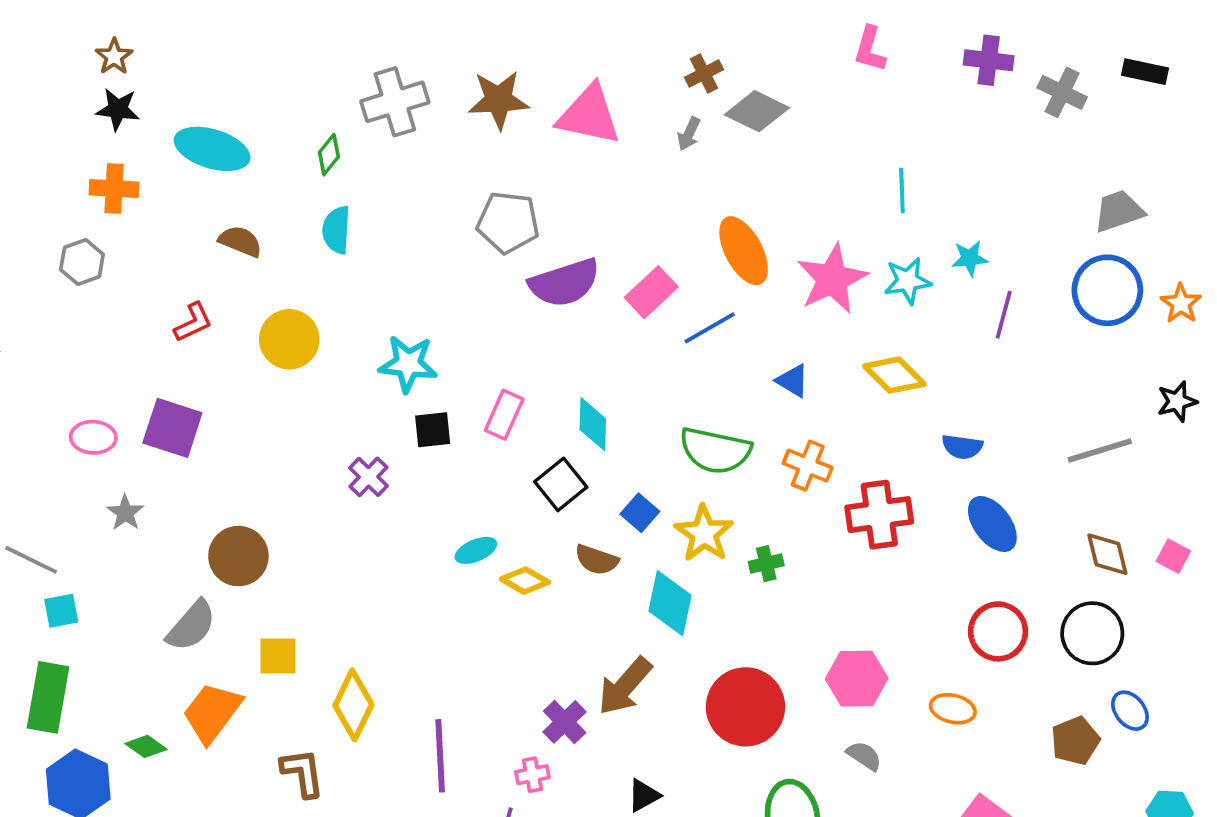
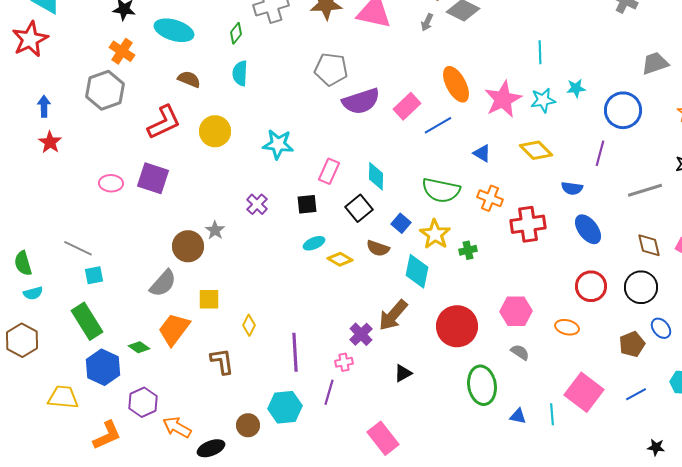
orange cross: (114, 188) -> (122, 51), turned 30
gray hexagon: (82, 262) -> (105, 90), size x1.6
blue circle: (1107, 290) -> (623, 110), moved
purple line: (1004, 315) -> (600, 153), moved
red L-shape: (193, 322) -> (164, 122), size x1.6
black square: (433, 430) -> (307, 204), moved
gray star: (125, 513) -> (215, 230), moved
green rectangle: (48, 697) -> (87, 321), turned -42
yellow diamond: (353, 705) -> (249, 325), size x0.6

